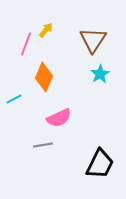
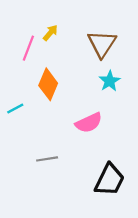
pink semicircle: (59, 118) -> (89, 123), moved

